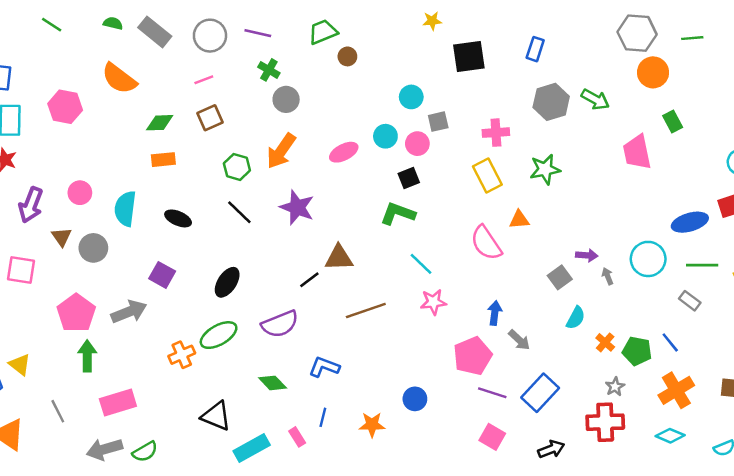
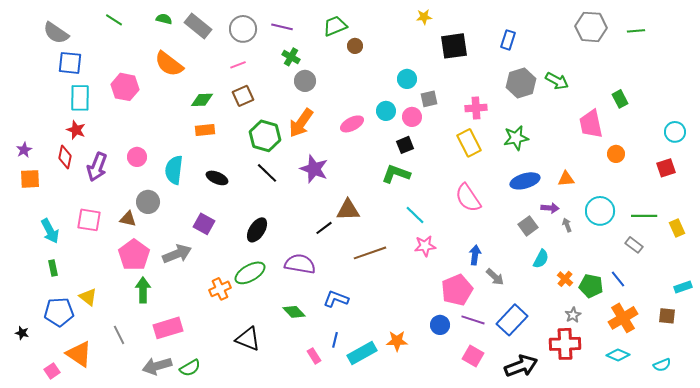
orange circle: (653, 72) -> (616, 154), moved, size x0.7
green hexagon: (237, 167) -> (265, 136), size x1.4
orange triangle: (519, 220) -> (566, 179), moved
blue ellipse: (690, 222) -> (525, 181), moved
brown triangle: (61, 237) -> (128, 219), moved, turned -42
purple semicircle: (280, 324) -> (300, 264), turned -148
blue circle: (415, 399) -> (440, 325), moved
orange star: (372, 425) -> (397, 341), moved
cyan rectangle: (252, 448) -> (362, 353), moved
black arrow: (551, 449) -> (521, 366), size x1.5

